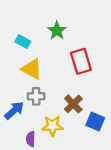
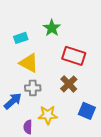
cyan rectangle: (23, 42) -> (21, 38), turned -48
red rectangle: (81, 61) -> (74, 56), turned -55
brown cross: (73, 104) -> (69, 84), moved

